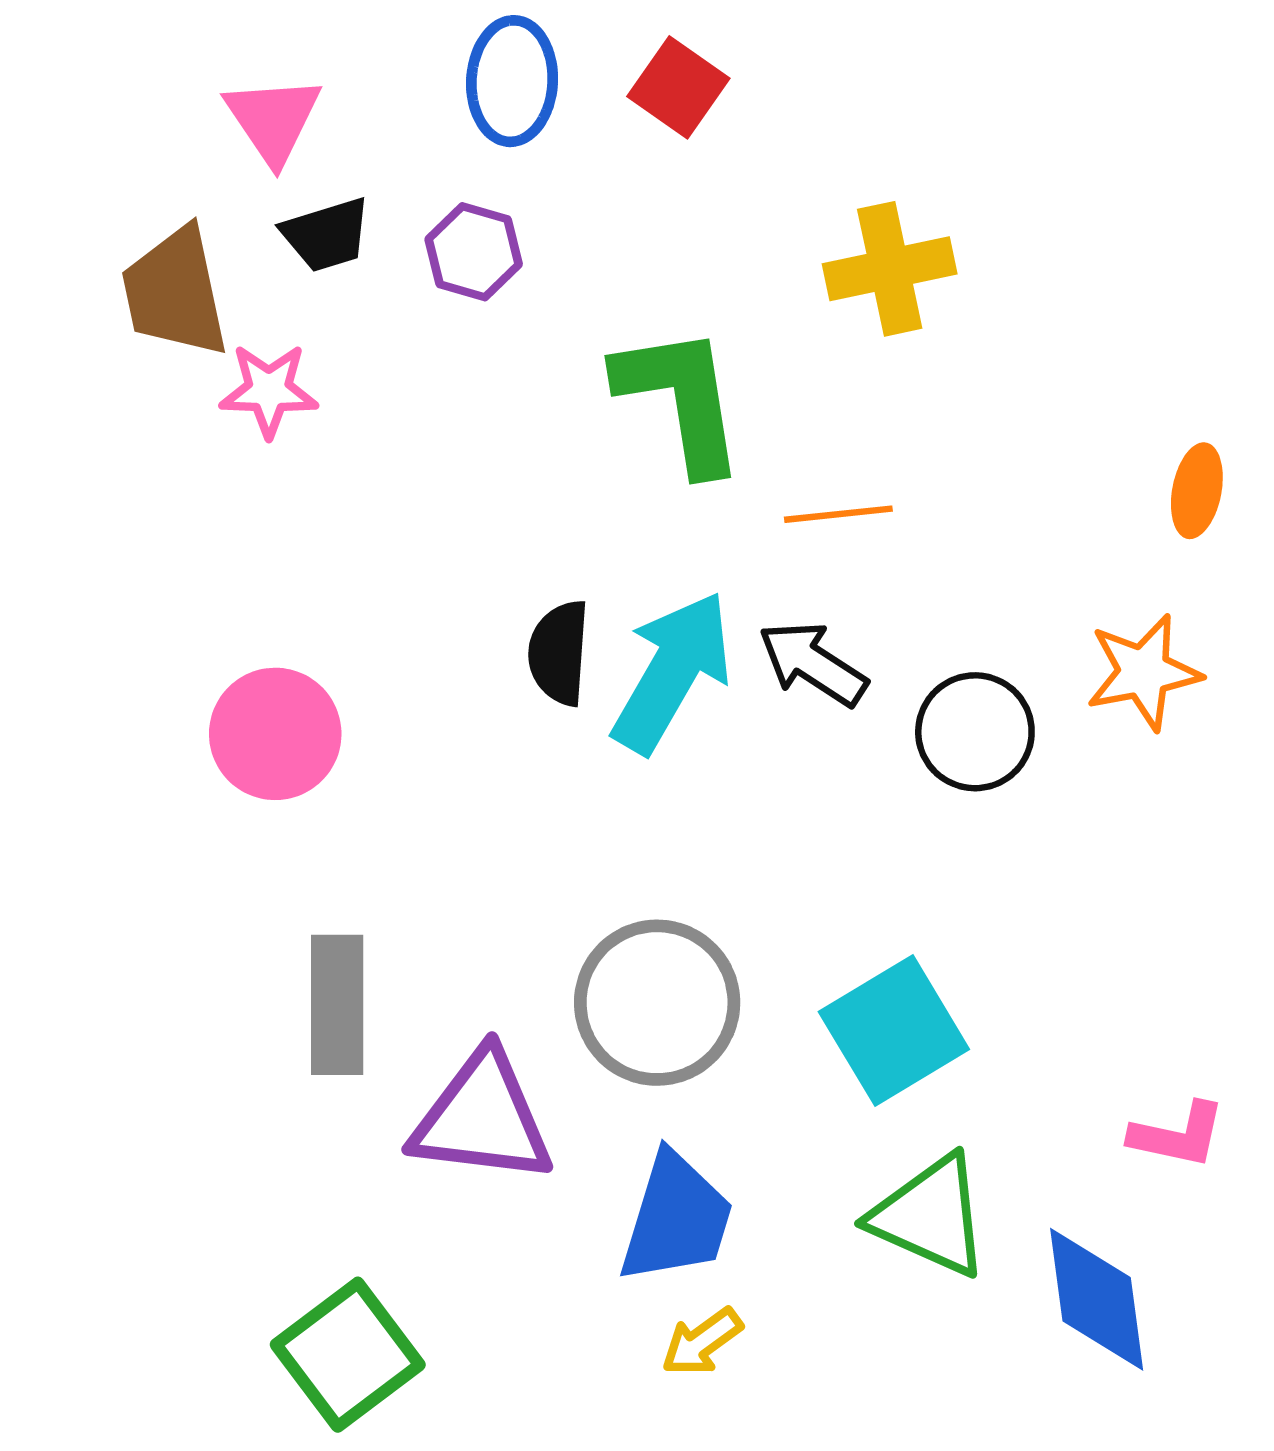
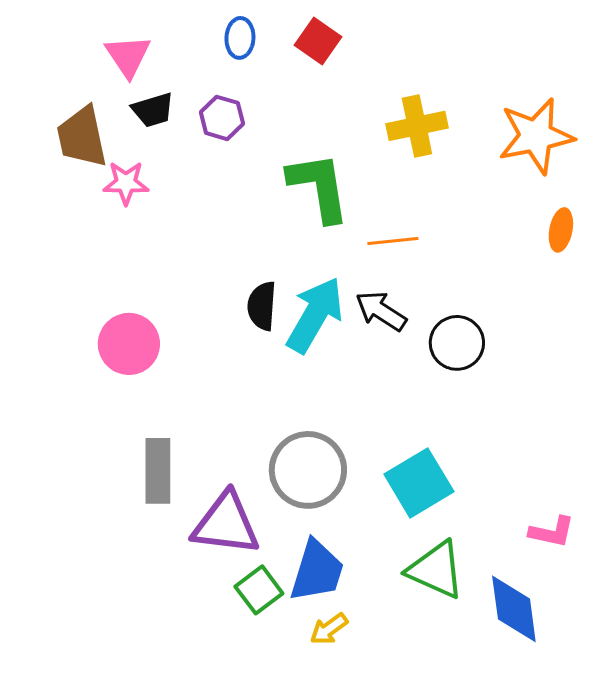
blue ellipse: (512, 81) -> (240, 38), size x0.7
orange star: (1144, 672) -> (536, 136), moved, size x1.4
green square: (348, 1355) -> (259, 590), moved, size x0.7

